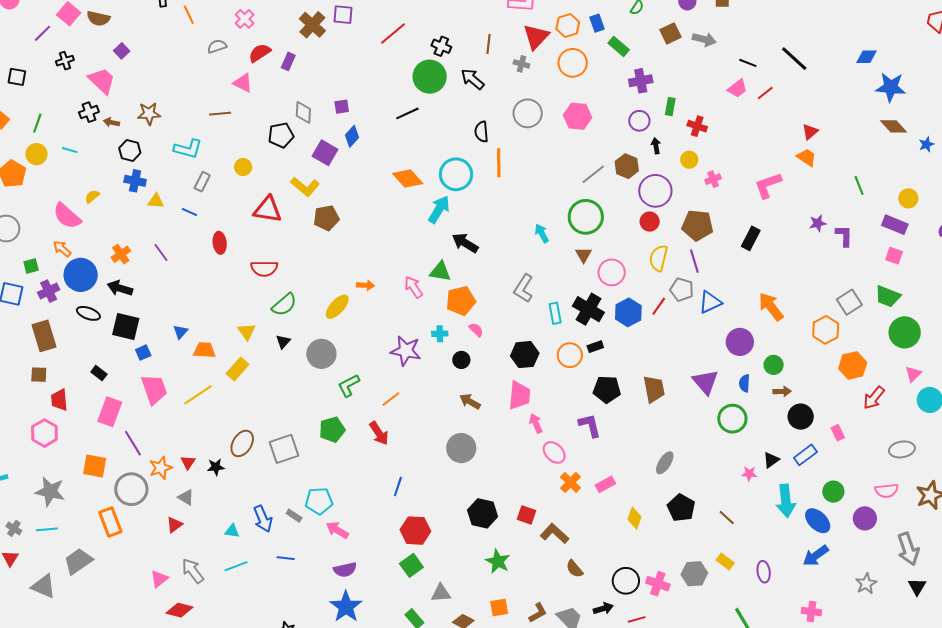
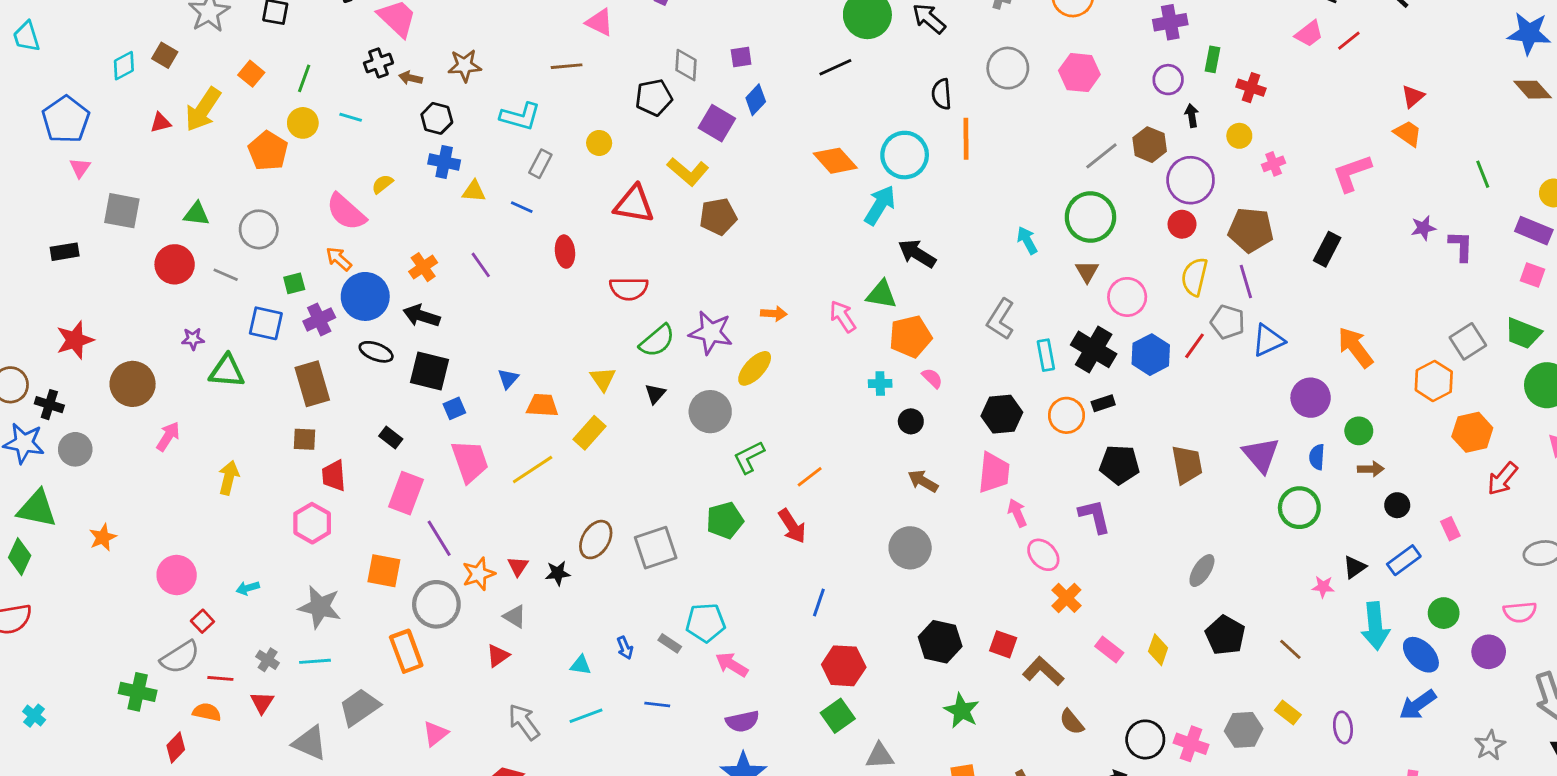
yellow ellipse: (337, 307) -> (755, 368), moved
purple star: (406, 351) -> (711, 333), moved
black circle: (801, 417) -> (1397, 505), size x0.7
pink rectangle: (605, 484) -> (1109, 649), moved, turned 66
blue arrow: (263, 519) -> (625, 648), size x0.6
pink triangle: (159, 579) -> (435, 734), moved

